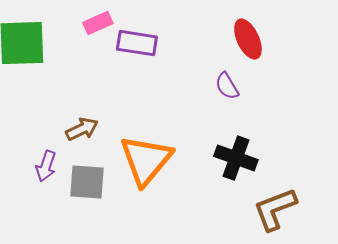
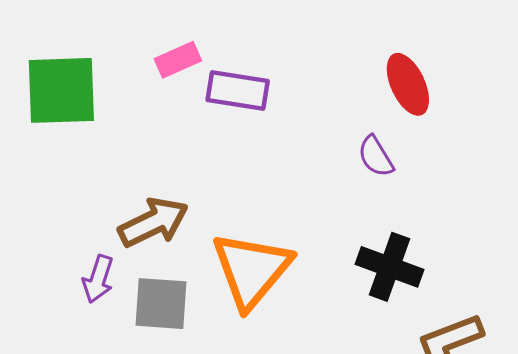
brown arrow: (82, 129) -> (153, 222), size x1.4

